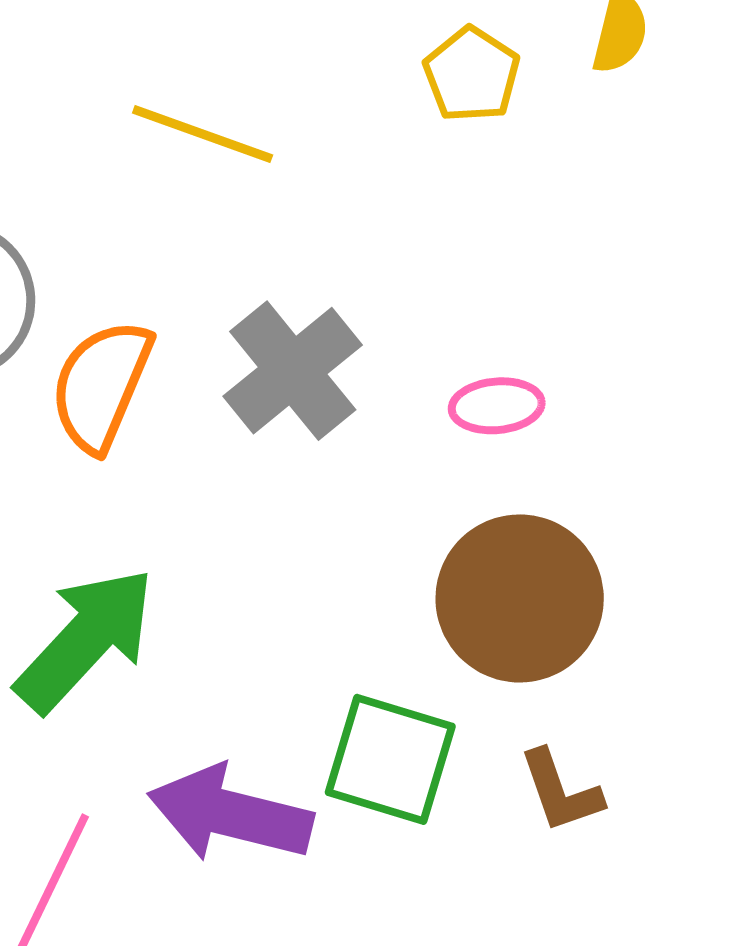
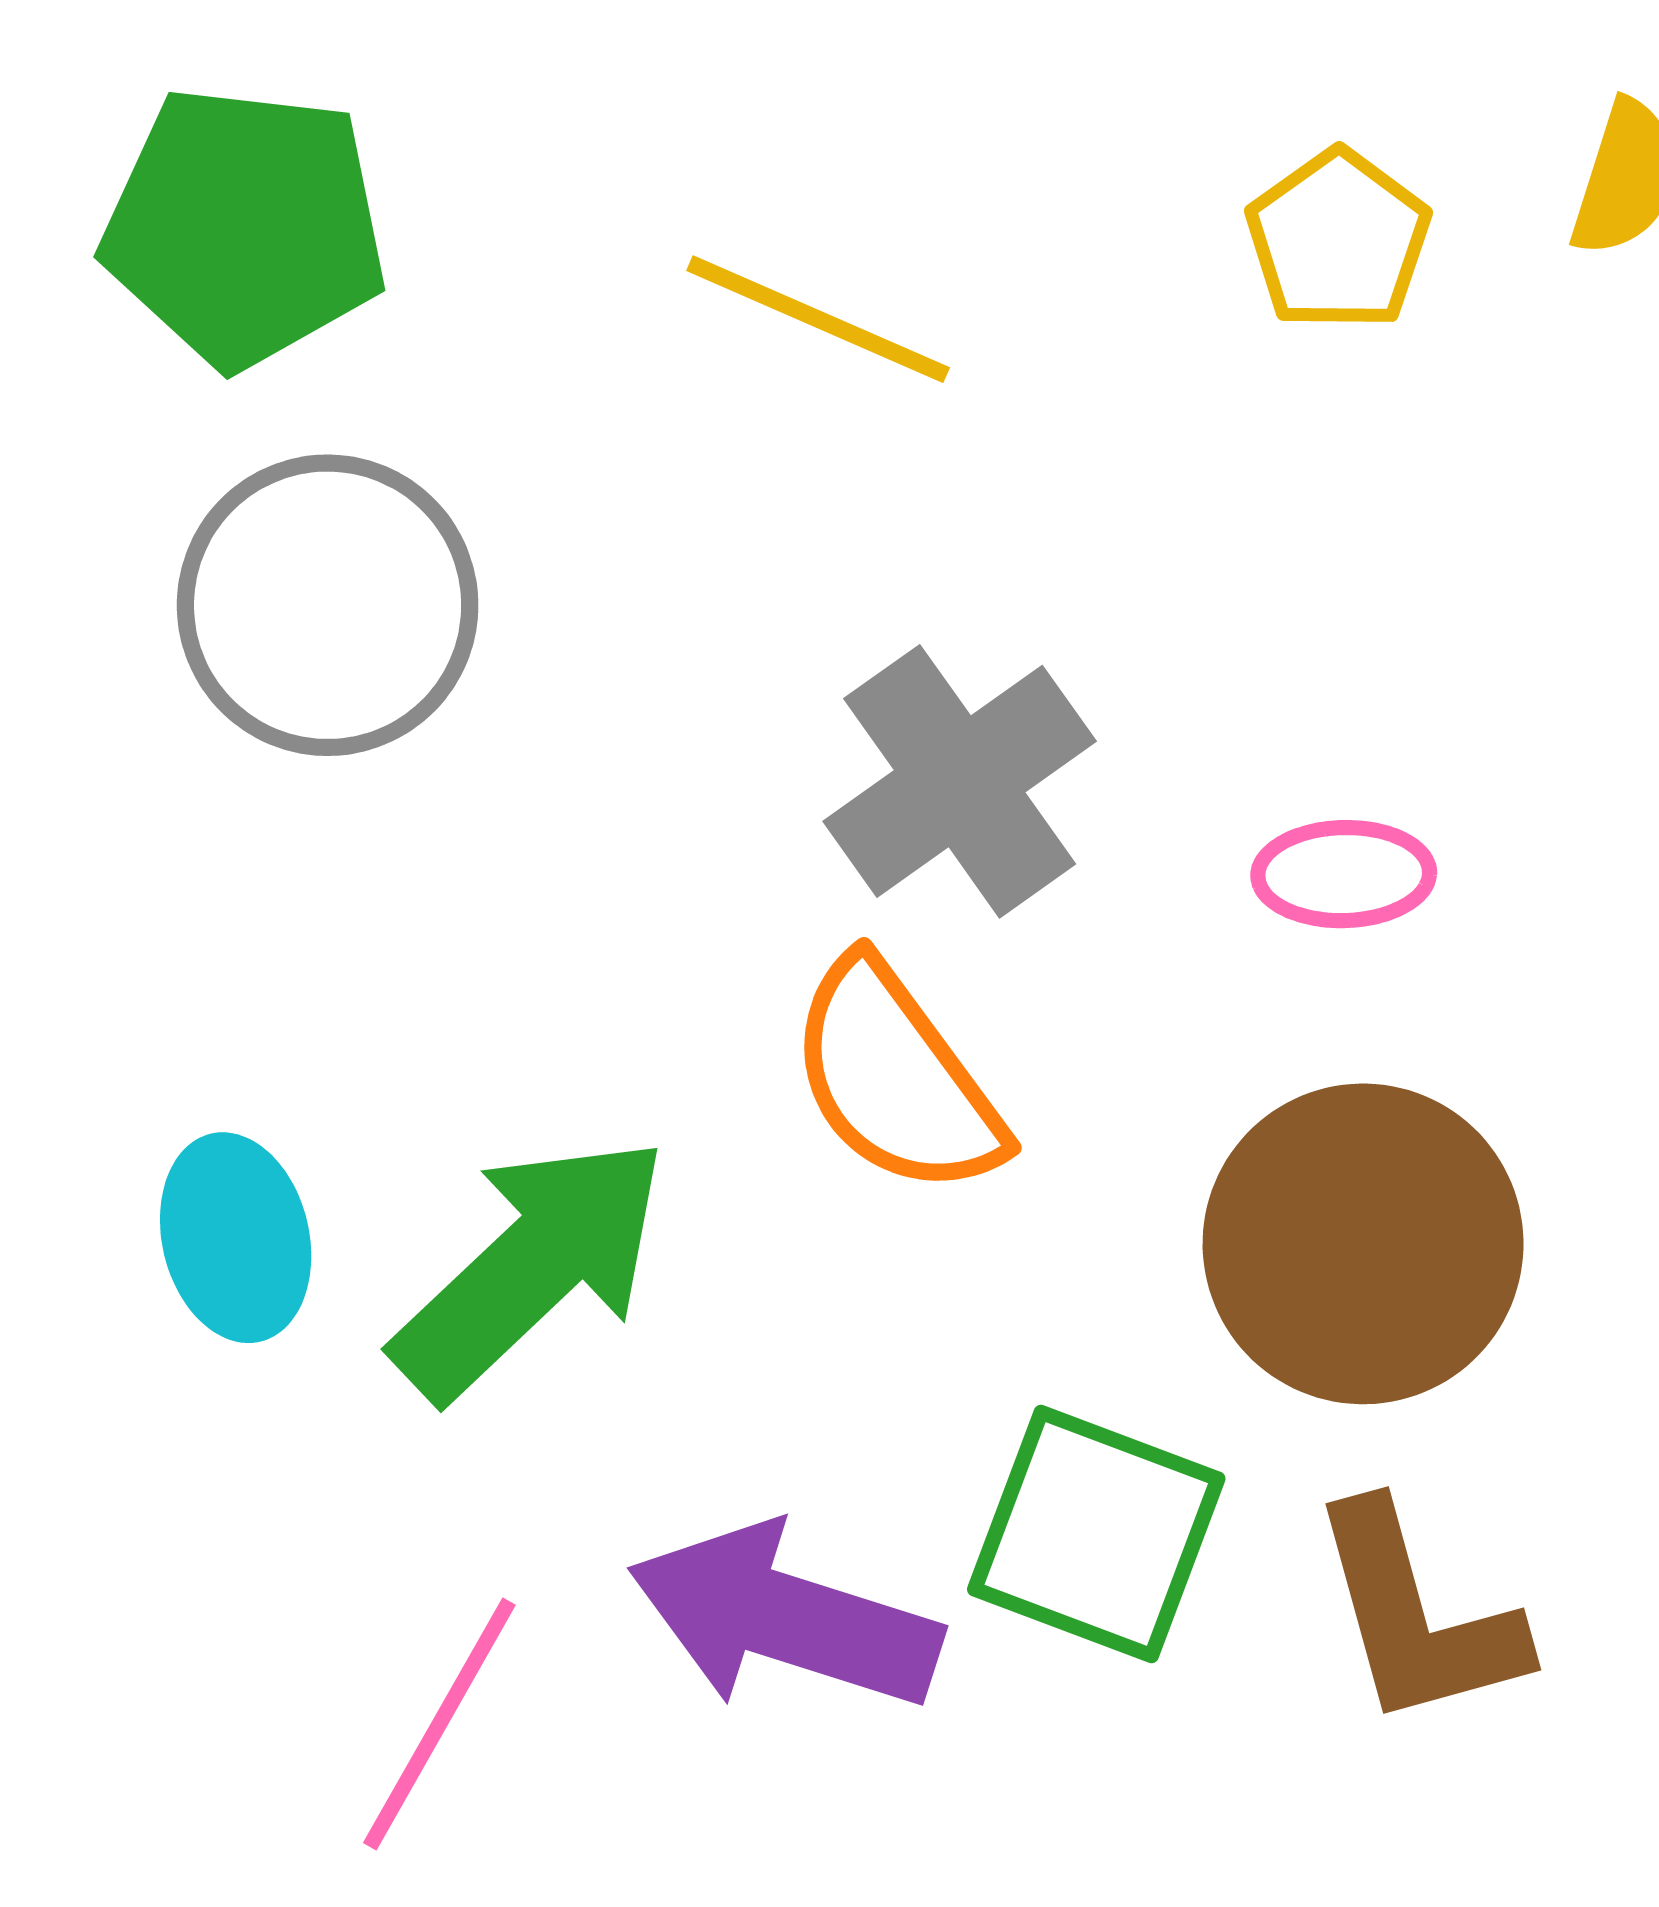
orange semicircle: (101, 385) -> (896, 1078), moved, turned -63
brown L-shape: (561, 791) -> (1417, 1616), size x1.4

